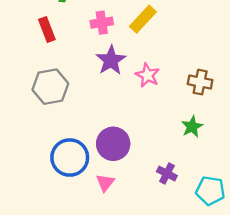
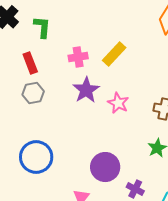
gray hexagon: (50, 87) -> (33, 93), moved, size x0.7
purple circle: (113, 144) -> (105, 167), moved
blue circle: (70, 158) -> (36, 157), moved

